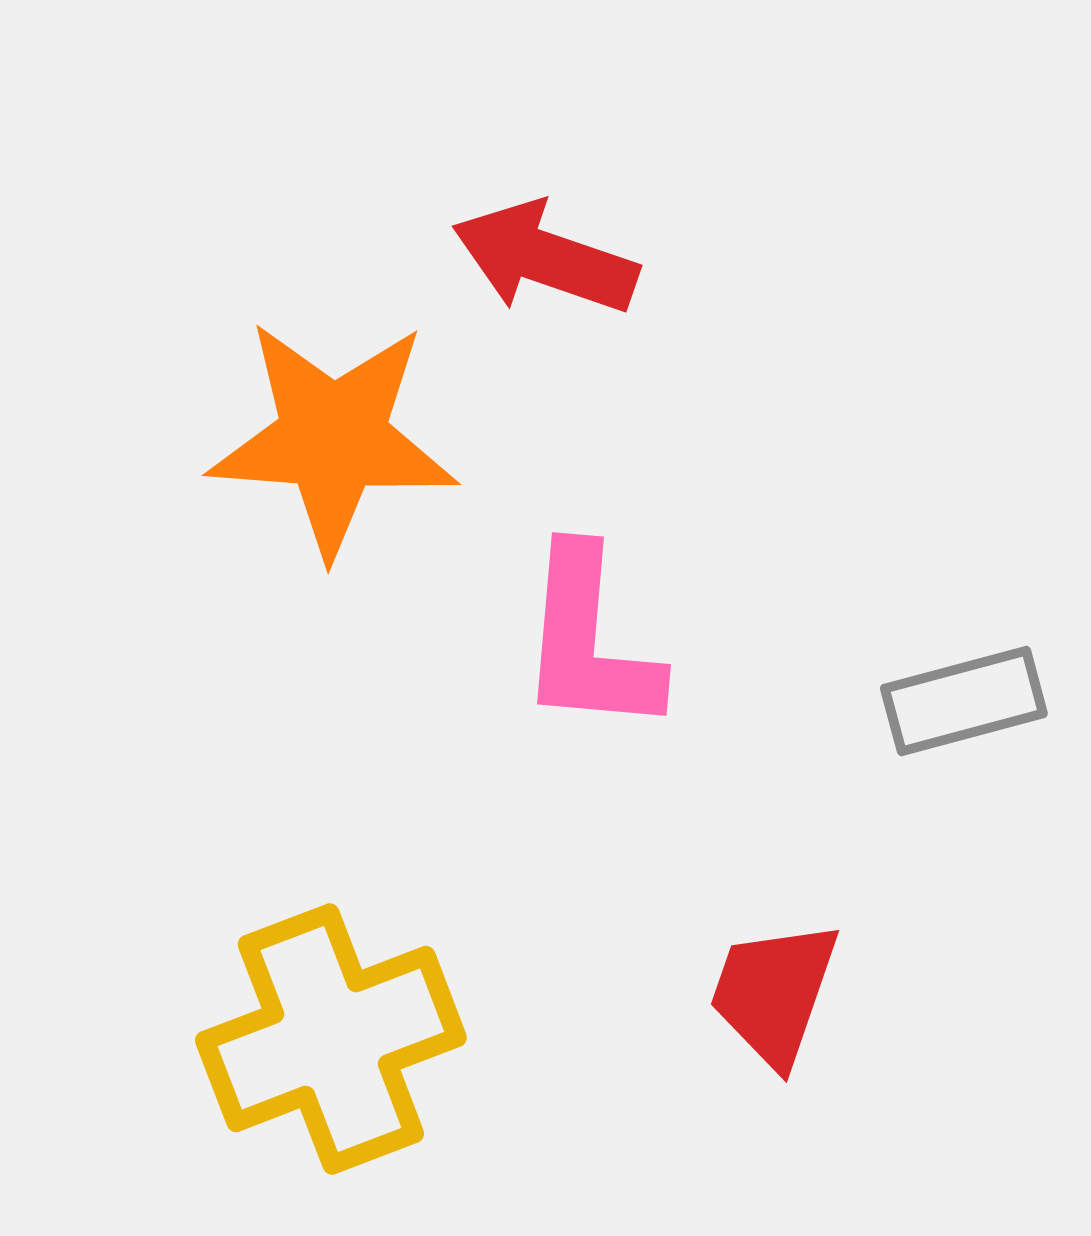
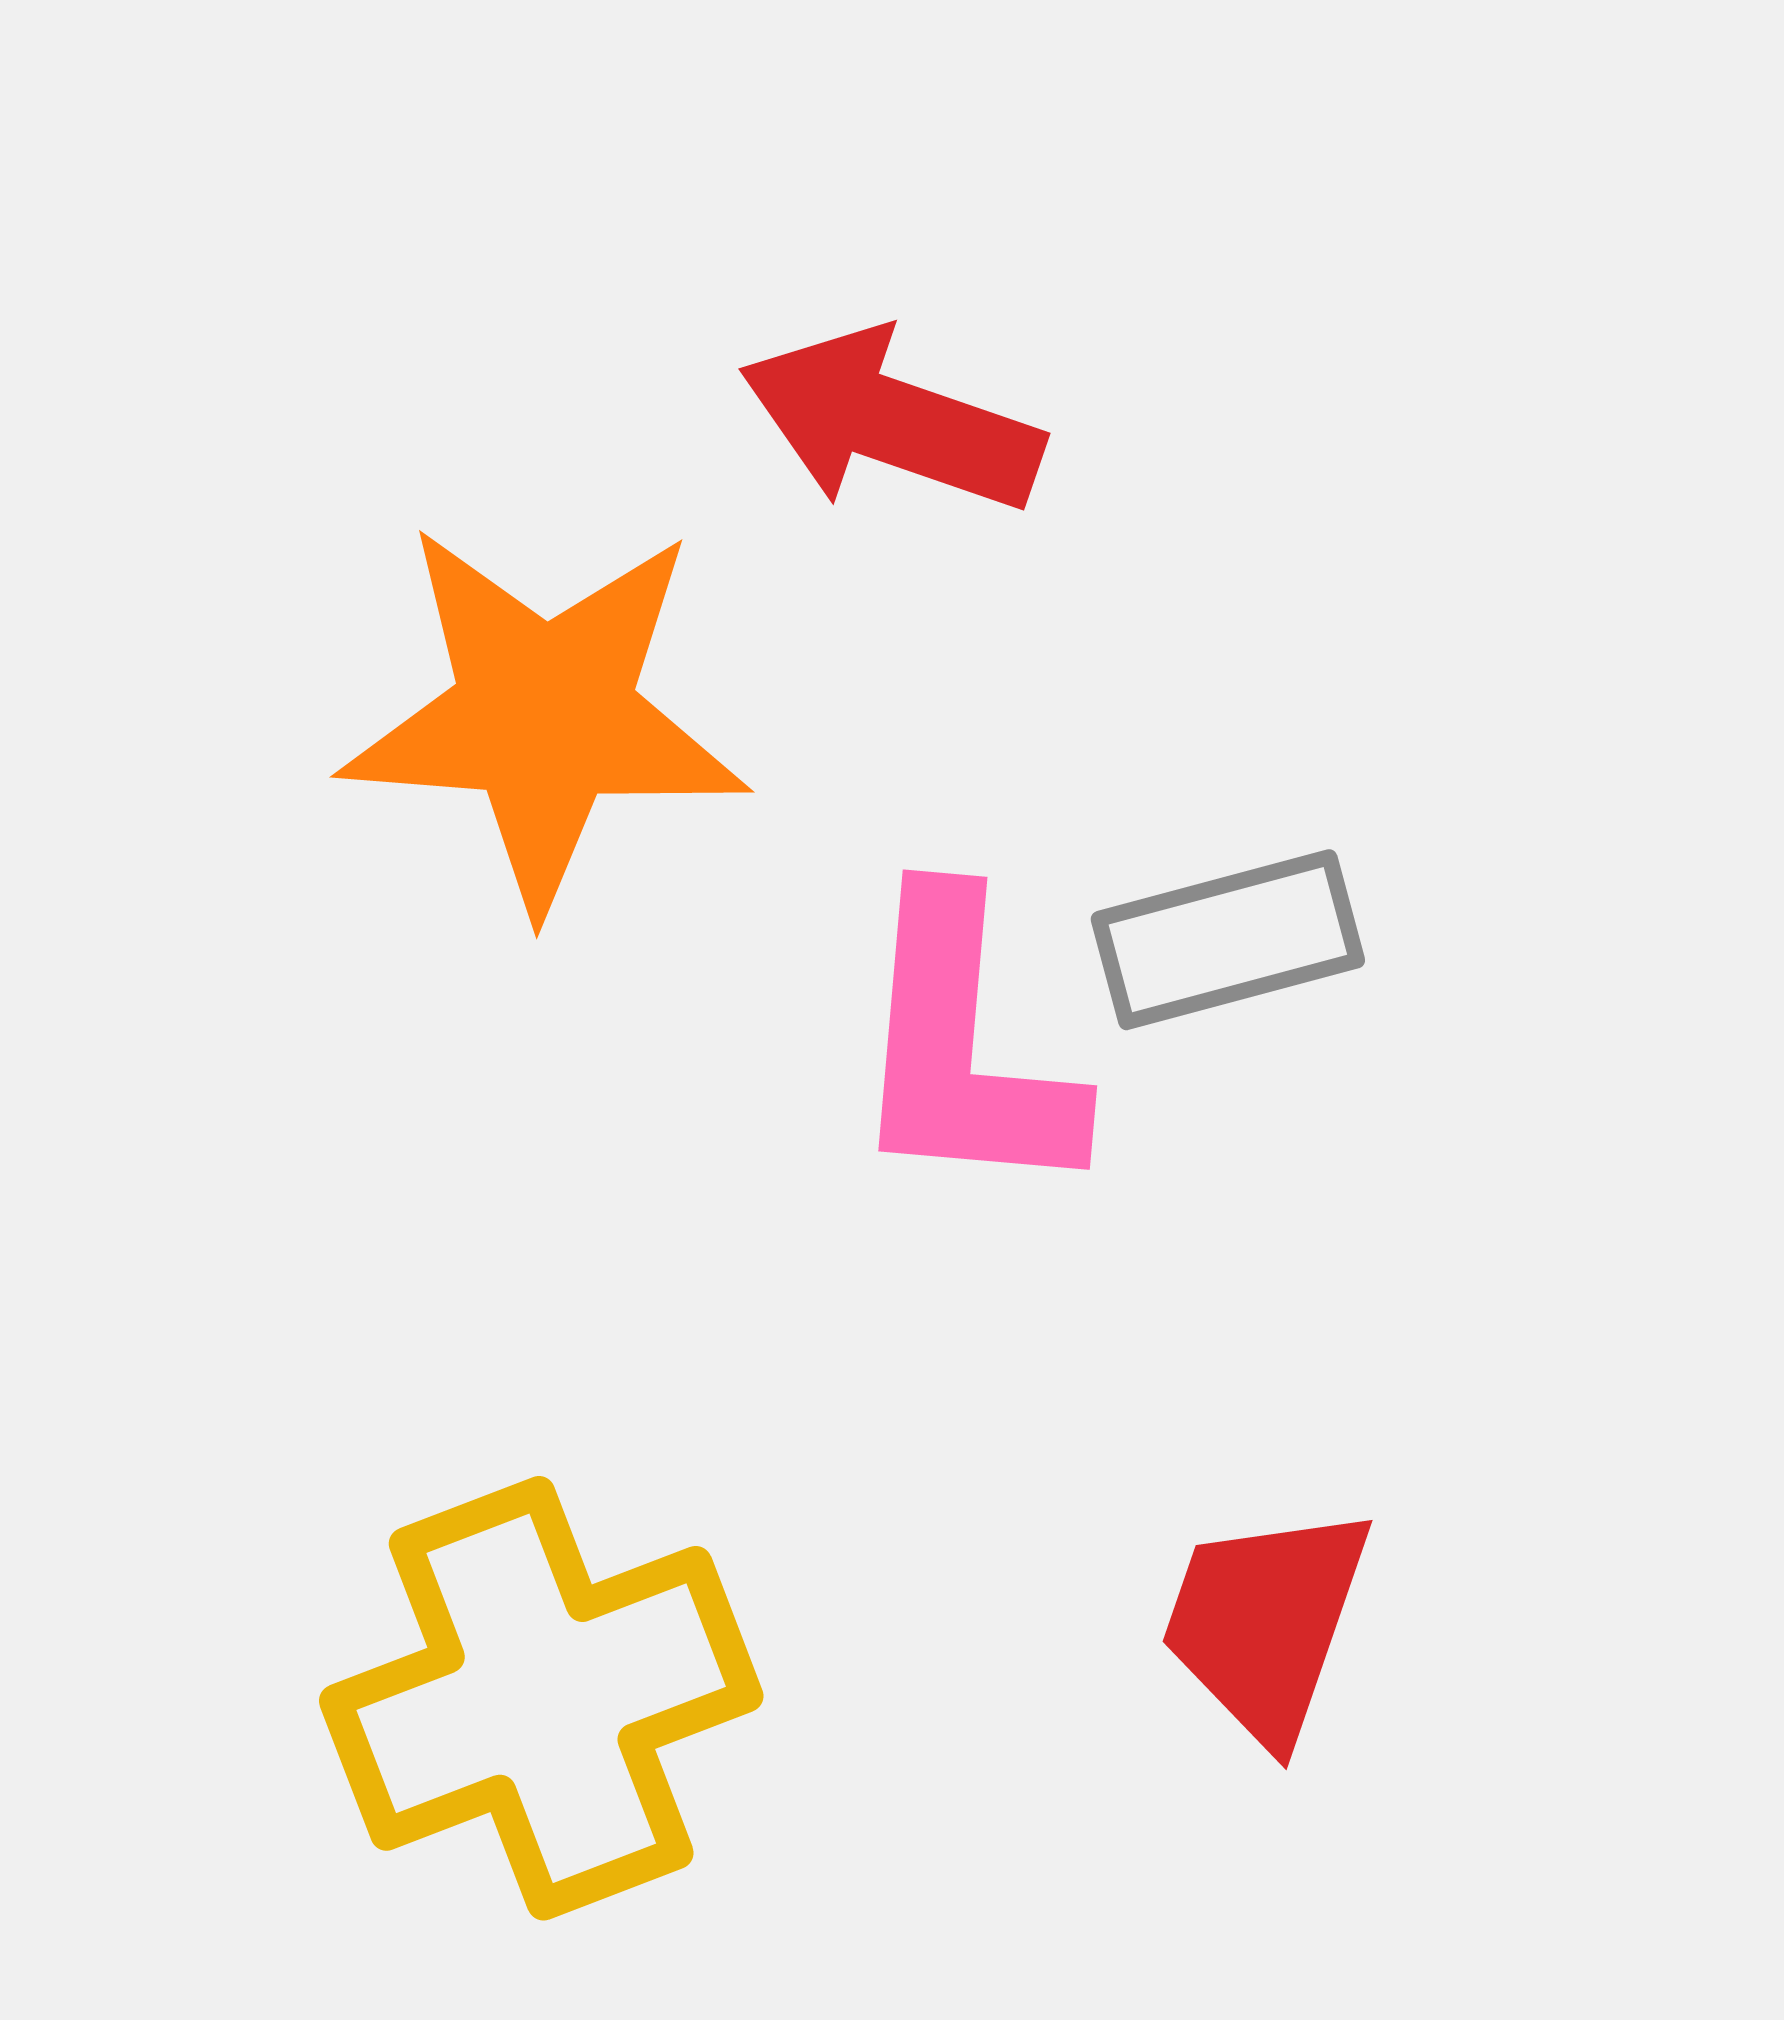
gray rectangle: (964, 701) -> (1228, 940), moved

